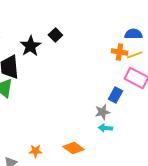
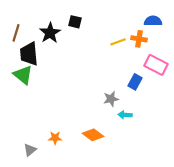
black square: (55, 35) -> (75, 22), turned -32
yellow line: (134, 55) -> (118, 42), moved
gray star: (102, 112) -> (111, 99), moved

